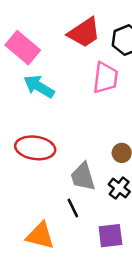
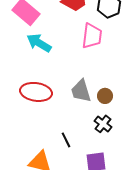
gray trapezoid: (83, 177) -> (81, 91), moved

